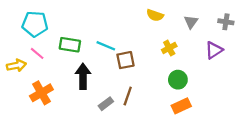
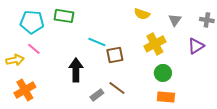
green rectangle: (70, 45) -> (64, 16), moved
yellow cross: (169, 48) -> (155, 44), size x1.5
orange cross: (41, 93) -> (25, 90), moved
brown line: (128, 96) -> (117, 88), turned -72
orange rectangle: (181, 106) -> (166, 97), turned 30

